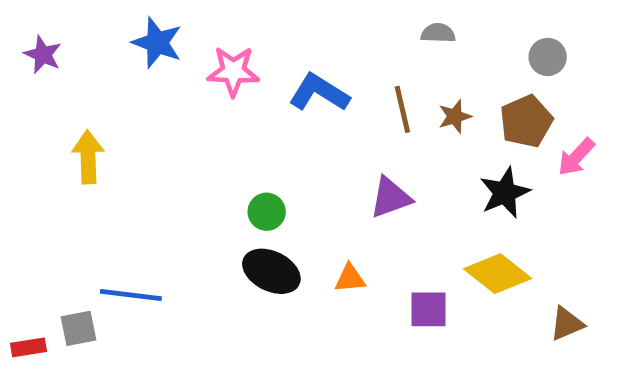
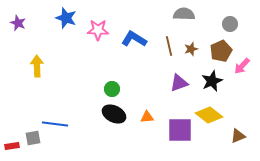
gray semicircle: (438, 33) -> (184, 14), size x1.5
purple triangle: (390, 197) -> (179, 83), moved
purple square: (429, 309) -> (180, 130), size x1.5

